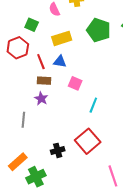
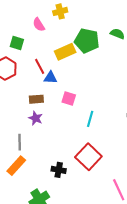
yellow rectangle: (62, 38) -> (65, 52), moved
red line: (41, 62) -> (40, 66), moved
black cross: (58, 150) -> (59, 170), turned 32
orange rectangle: (18, 162) -> (16, 166), moved

